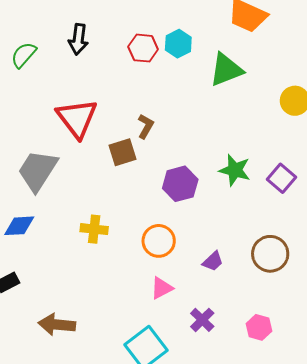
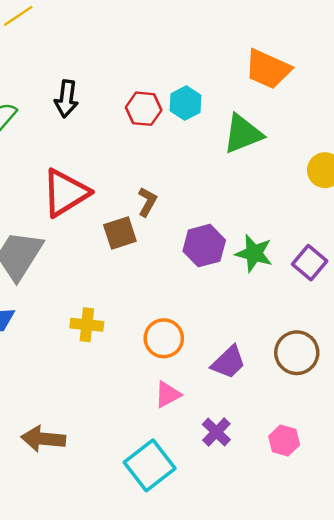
red triangle: (77, 118) -> (65, 193), turned 36
purple hexagon: (180, 184) -> (204, 246), moved
purple trapezoid: (213, 261) -> (228, 362), size x1.4

